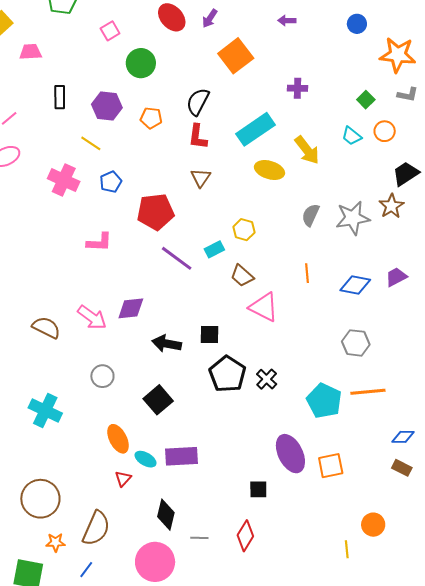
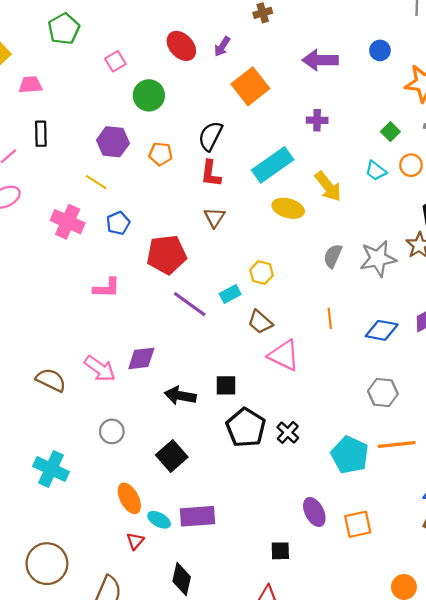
purple arrow: (287, 21) -> (320, 60), moved, size x1.8
black rectangle: (60, 97) -> (41, 134), moved
purple ellipse: (290, 454) -> (314, 512), size x0.7

